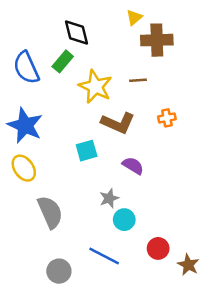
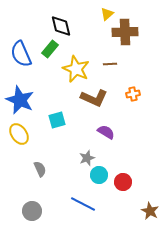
cyan square: (87, 151) -> (57, 120), moved
gray semicircle: (50, 212) -> (40, 169), size x0.6
red circle: (158, 248) -> (123, 182), moved
gray circle: (59, 271) -> (32, 211), moved

